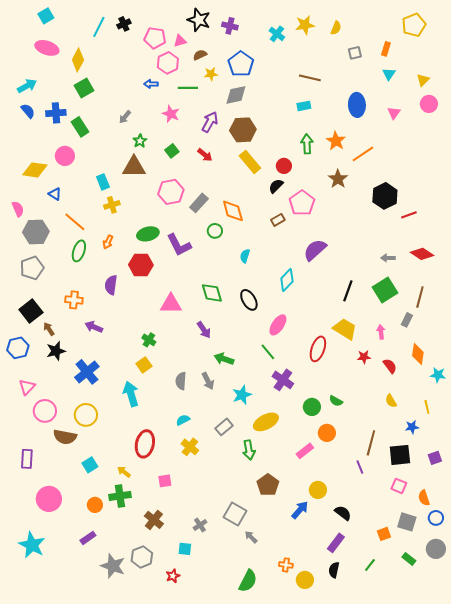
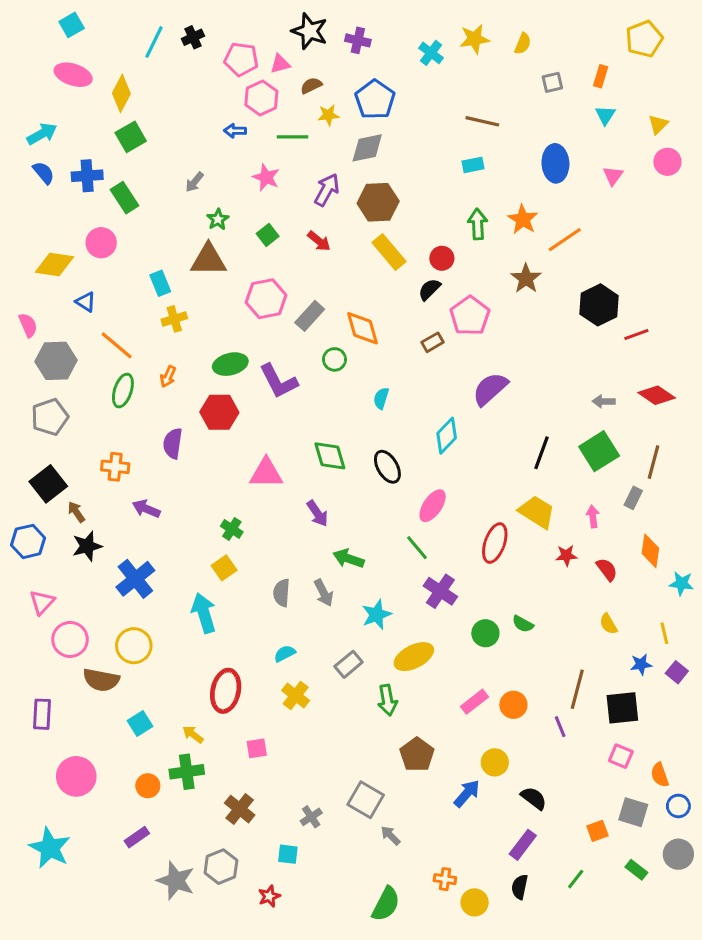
orange circle: (327, 433) -> (513, 705), moved
purple square: (435, 458) -> (677, 672), moved, turned -32

